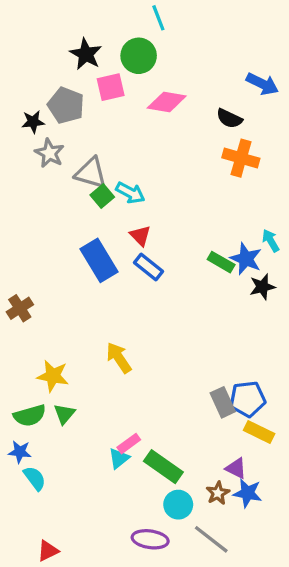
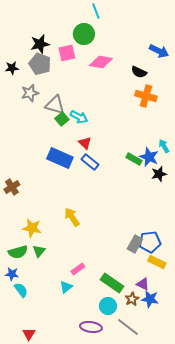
black star: (86, 54) -> (40, 44), moved, turned 30
black star: (33, 122) -> (12, 68), moved
gray star: (50, 153) -> (30, 93), turned 30
blue rectangle: (99, 260) -> (60, 158), turned -35
gray rectangle: (223, 402) -> (135, 244), turned 54
cyan triangle: (119, 458) -> (66, 287), moved
green rectangle: (163, 467) -> (112, 283), moved
red triangle: (48, 551) -> (29, 334), turned -32

